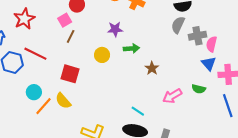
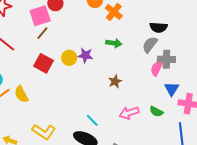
pink square: (65, 20) -> (40, 16), size x1.5
purple star: (115, 29) -> (85, 55), moved
pink semicircle: (211, 44) -> (157, 68), moved
green arrow: (131, 48) -> (114, 43), moved
red square: (70, 74) -> (43, 63), moved

